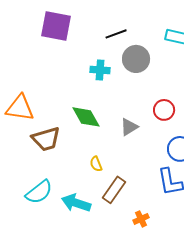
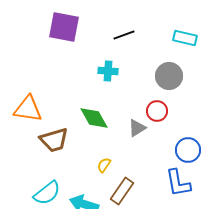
gray circle: (136, 59) -> (169, 76), moved
red circle: (164, 110) -> (157, 111), moved
yellow semicircle: (96, 164) -> (104, 165), turned 56

